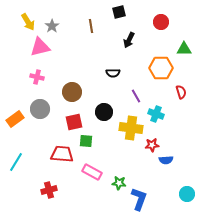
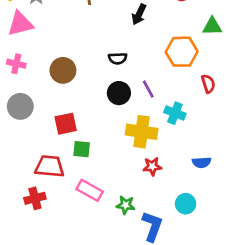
brown circle: (72, 92) -> (63, 70), moved
black circle: (104, 112) -> (119, 93), moved
red star: (152, 145) -> (152, 166), moved
blue semicircle: (166, 160) -> (202, 162), moved
red cross: (49, 190) -> (35, 198), moved
cyan circle: (187, 194) -> (186, 204), moved

